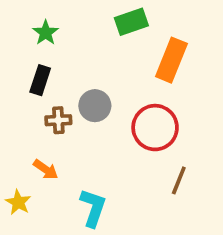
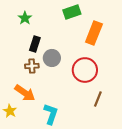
black rectangle: (40, 80) -> (35, 44), moved
orange arrow: (46, 169) -> (25, 93), size x1.5

